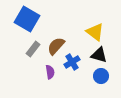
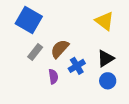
yellow triangle: (95, 32) -> (104, 21), moved
black triangle: (99, 55) -> (106, 58), turned -48

